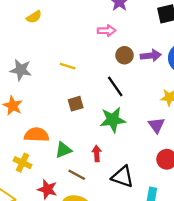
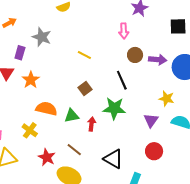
pink arrow: (107, 31) -> (124, 31), turned 77
gray star: (21, 70) -> (42, 37), moved
brown square: (76, 104) -> (85, 89), turned -32
green triangle: (63, 150) -> (72, 116), moved
red arrow: (97, 153) -> (92, 124), moved

